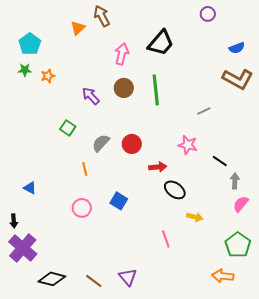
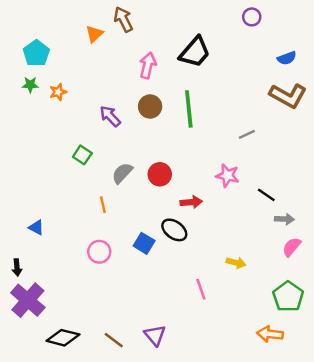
gray arrow: (235, 181) -> (284, 219), turned 91
black ellipse: (175, 190) -> (174, 230), moved

